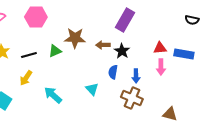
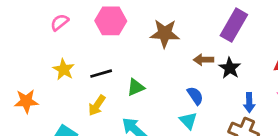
brown star: (75, 38) -> (165, 33), moved
green triangle: (55, 51) -> (136, 87), moved
blue semicircle: (113, 72) -> (195, 96), moved, turned 136

